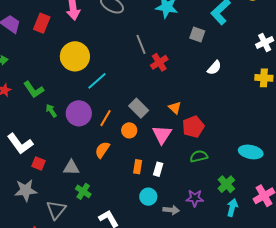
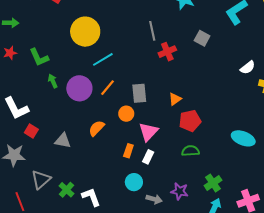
gray square: (197, 35) -> (202, 38), moved
white semicircle: (214, 68) -> (248, 68), moved
gray rectangle: (139, 108) -> (139, 93), turned 30
orange triangle: (175, 108) -> (175, 99), turned 32
orange line: (106, 118) -> (107, 88), moved
pink triangle: (162, 135) -> (148, 132), moved
cyan ellipse: (251, 152) -> (243, 138), moved
green cross: (83, 191) -> (66, 190), moved

